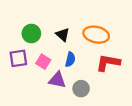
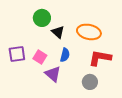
green circle: (31, 34) -> (42, 18), moved
purple triangle: (57, 80) -> (53, 74), turned 30
gray circle: (81, 89) -> (90, 82), moved

